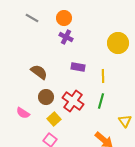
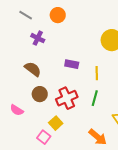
purple cross: (66, 37) -> (38, 38), moved
red cross: (73, 101) -> (67, 98), turned 30
yellow square: (54, 119) -> (56, 123), moved

